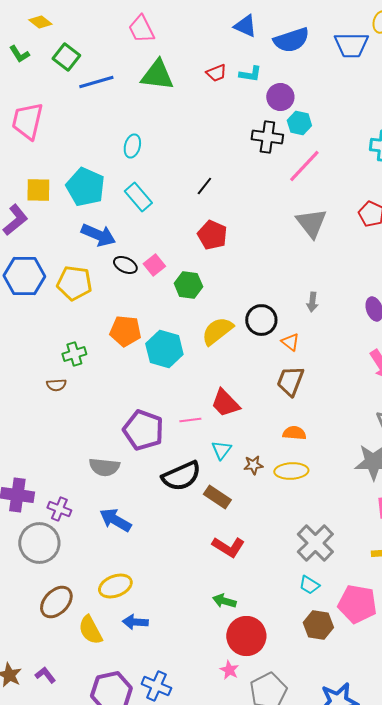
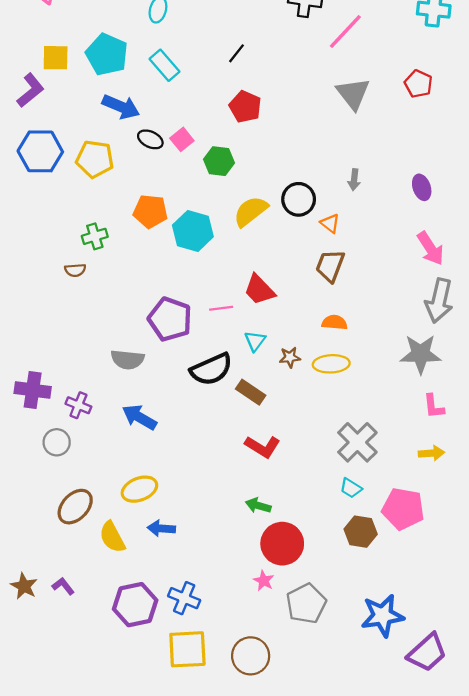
gray circle: (39, 543) -> (57, 442), size x0.6

